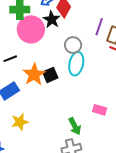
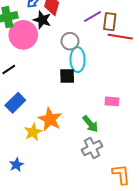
purple line: (99, 27) -> (92, 16), turned 54
orange star: (34, 74) -> (50, 119), moved
black square: (50, 75) -> (67, 76), moved, turned 35

